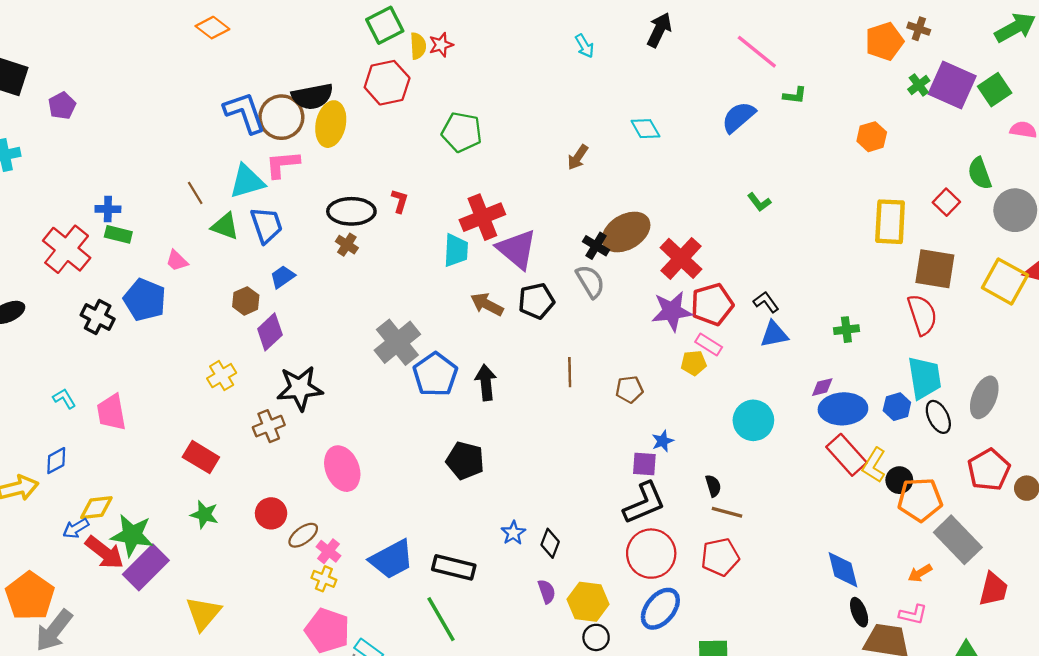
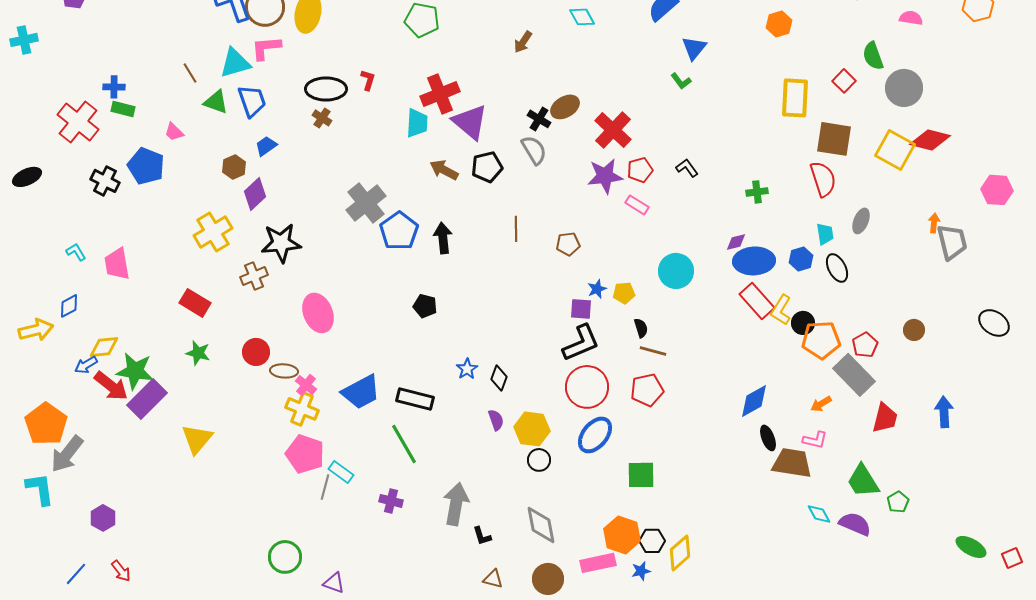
brown ellipse: (626, 232) -> (565, 107), size x0.7
red pentagon: (712, 304) -> (640, 170), size x0.7
blue triangle: (774, 334) -> (694, 48), moved, turned -40
yellow pentagon: (694, 363) -> (624, 293), moved
yellow cross: (222, 376) -> (213, 232), size x1.5
cyan trapezoid: (925, 378) -> (825, 234), size x0.6
gray ellipse: (984, 397) -> (861, 221), moved, size x0.7
black pentagon: (465, 461) -> (425, 306), size x0.7
red pentagon: (989, 470) -> (865, 345), moved, size x0.7
brown ellipse: (303, 535) -> (284, 371), turned 40
blue diamond: (843, 570) -> (754, 401), turned 75
yellow cross: (324, 579) -> (302, 409), size x1.5

